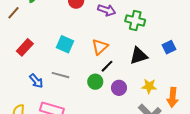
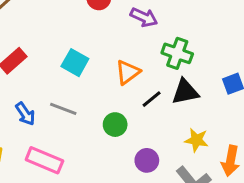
green cross: (135, 20) -> (177, 53), moved
black line: (107, 66) -> (152, 99), moved
purple circle: (119, 88) -> (147, 160), moved

